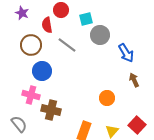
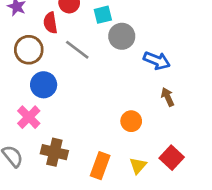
blue arrow: (126, 53) -> (157, 61), turned -36
pink cross: (31, 95) -> (29, 117), turned 30
brown cross: (51, 110) -> (54, 152), moved

